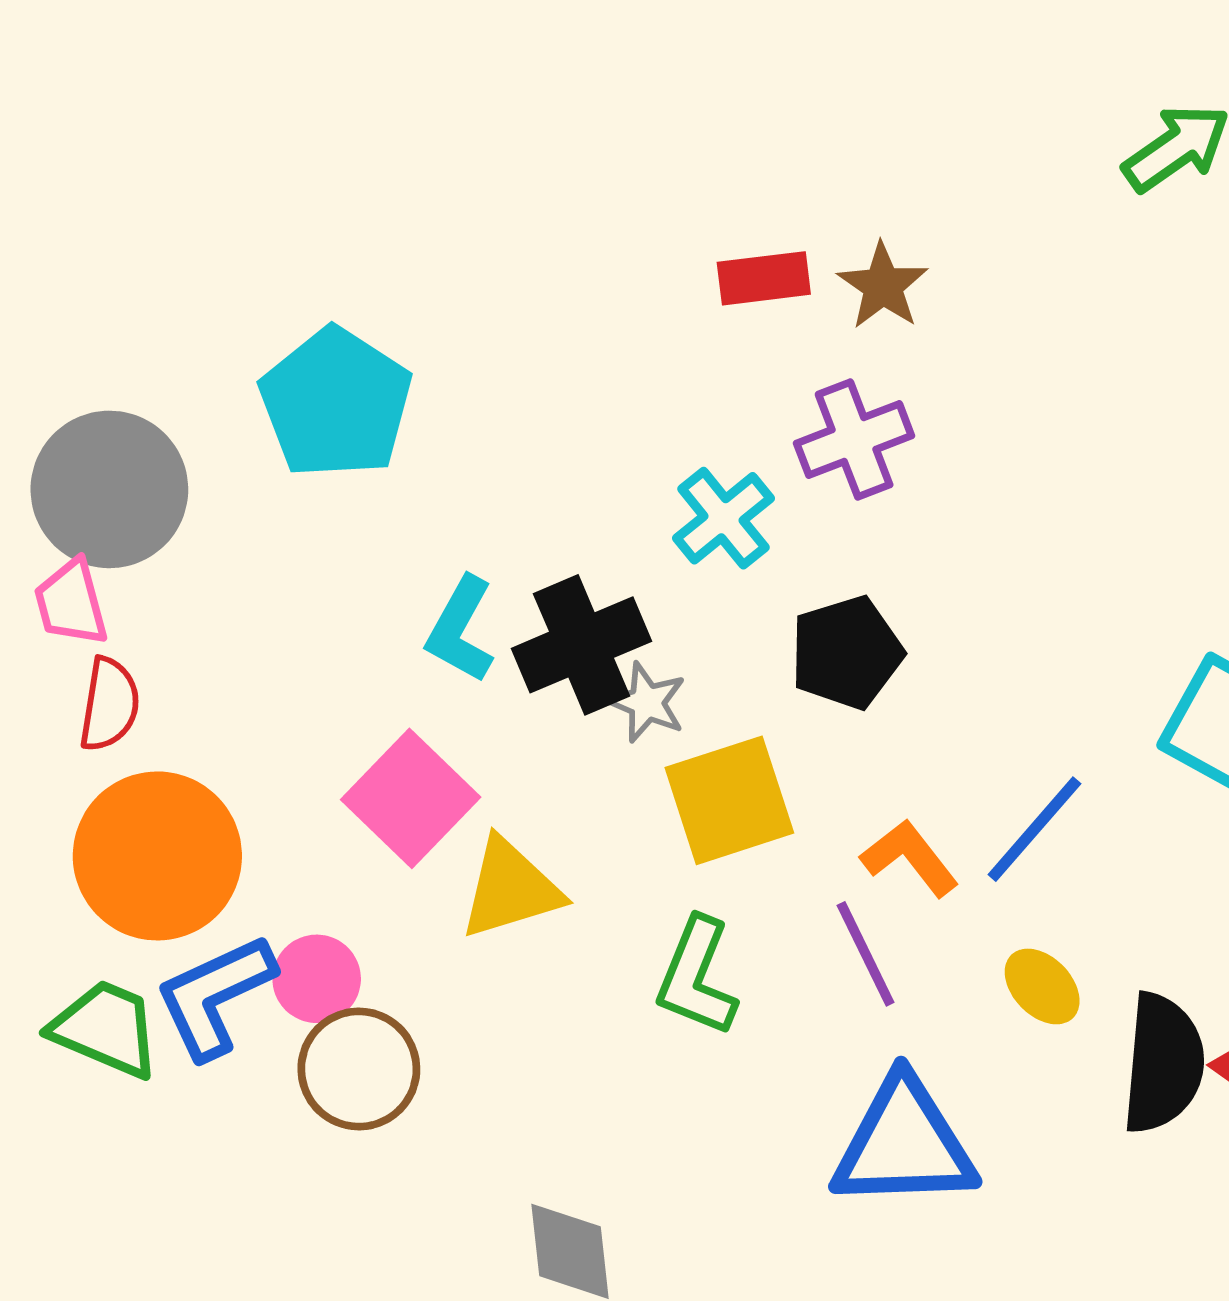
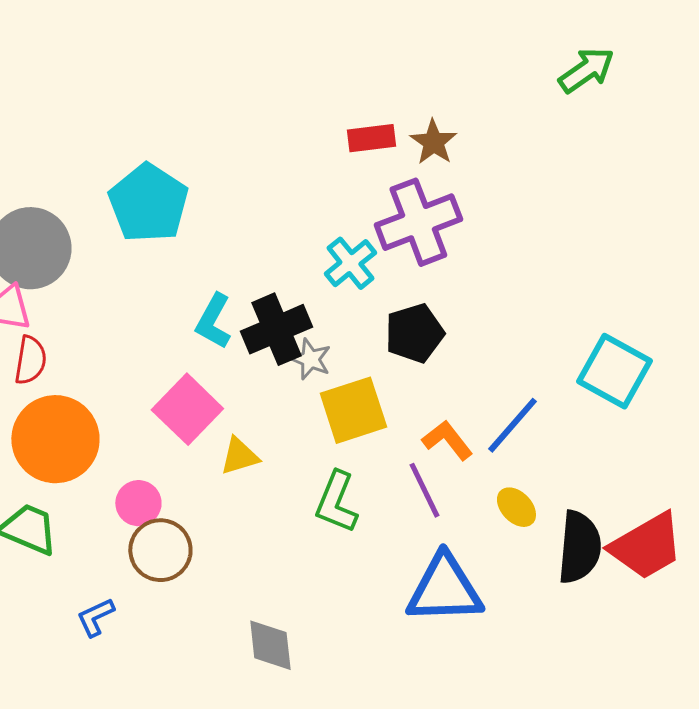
purple cross: (854, 440) -> (418, 222), size x1.4
yellow triangle: (510, 889) -> (239, 456), size x0.7
blue L-shape: (215, 996) -> (95, 617), moved, size x0.6

